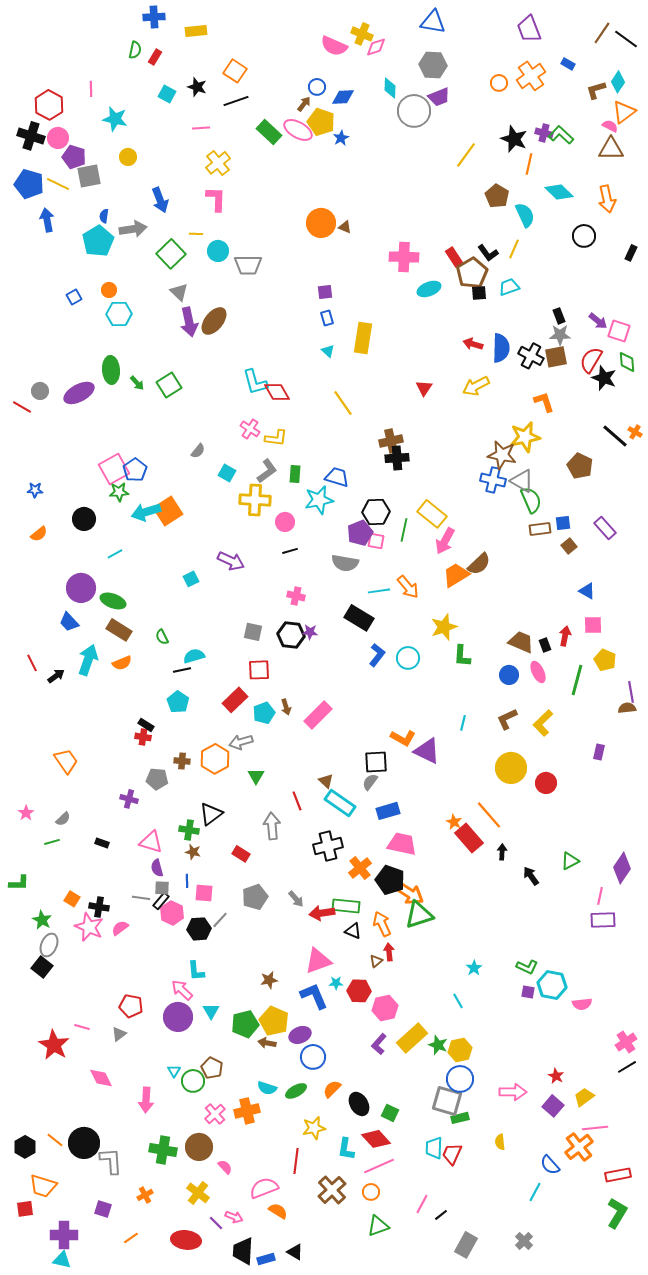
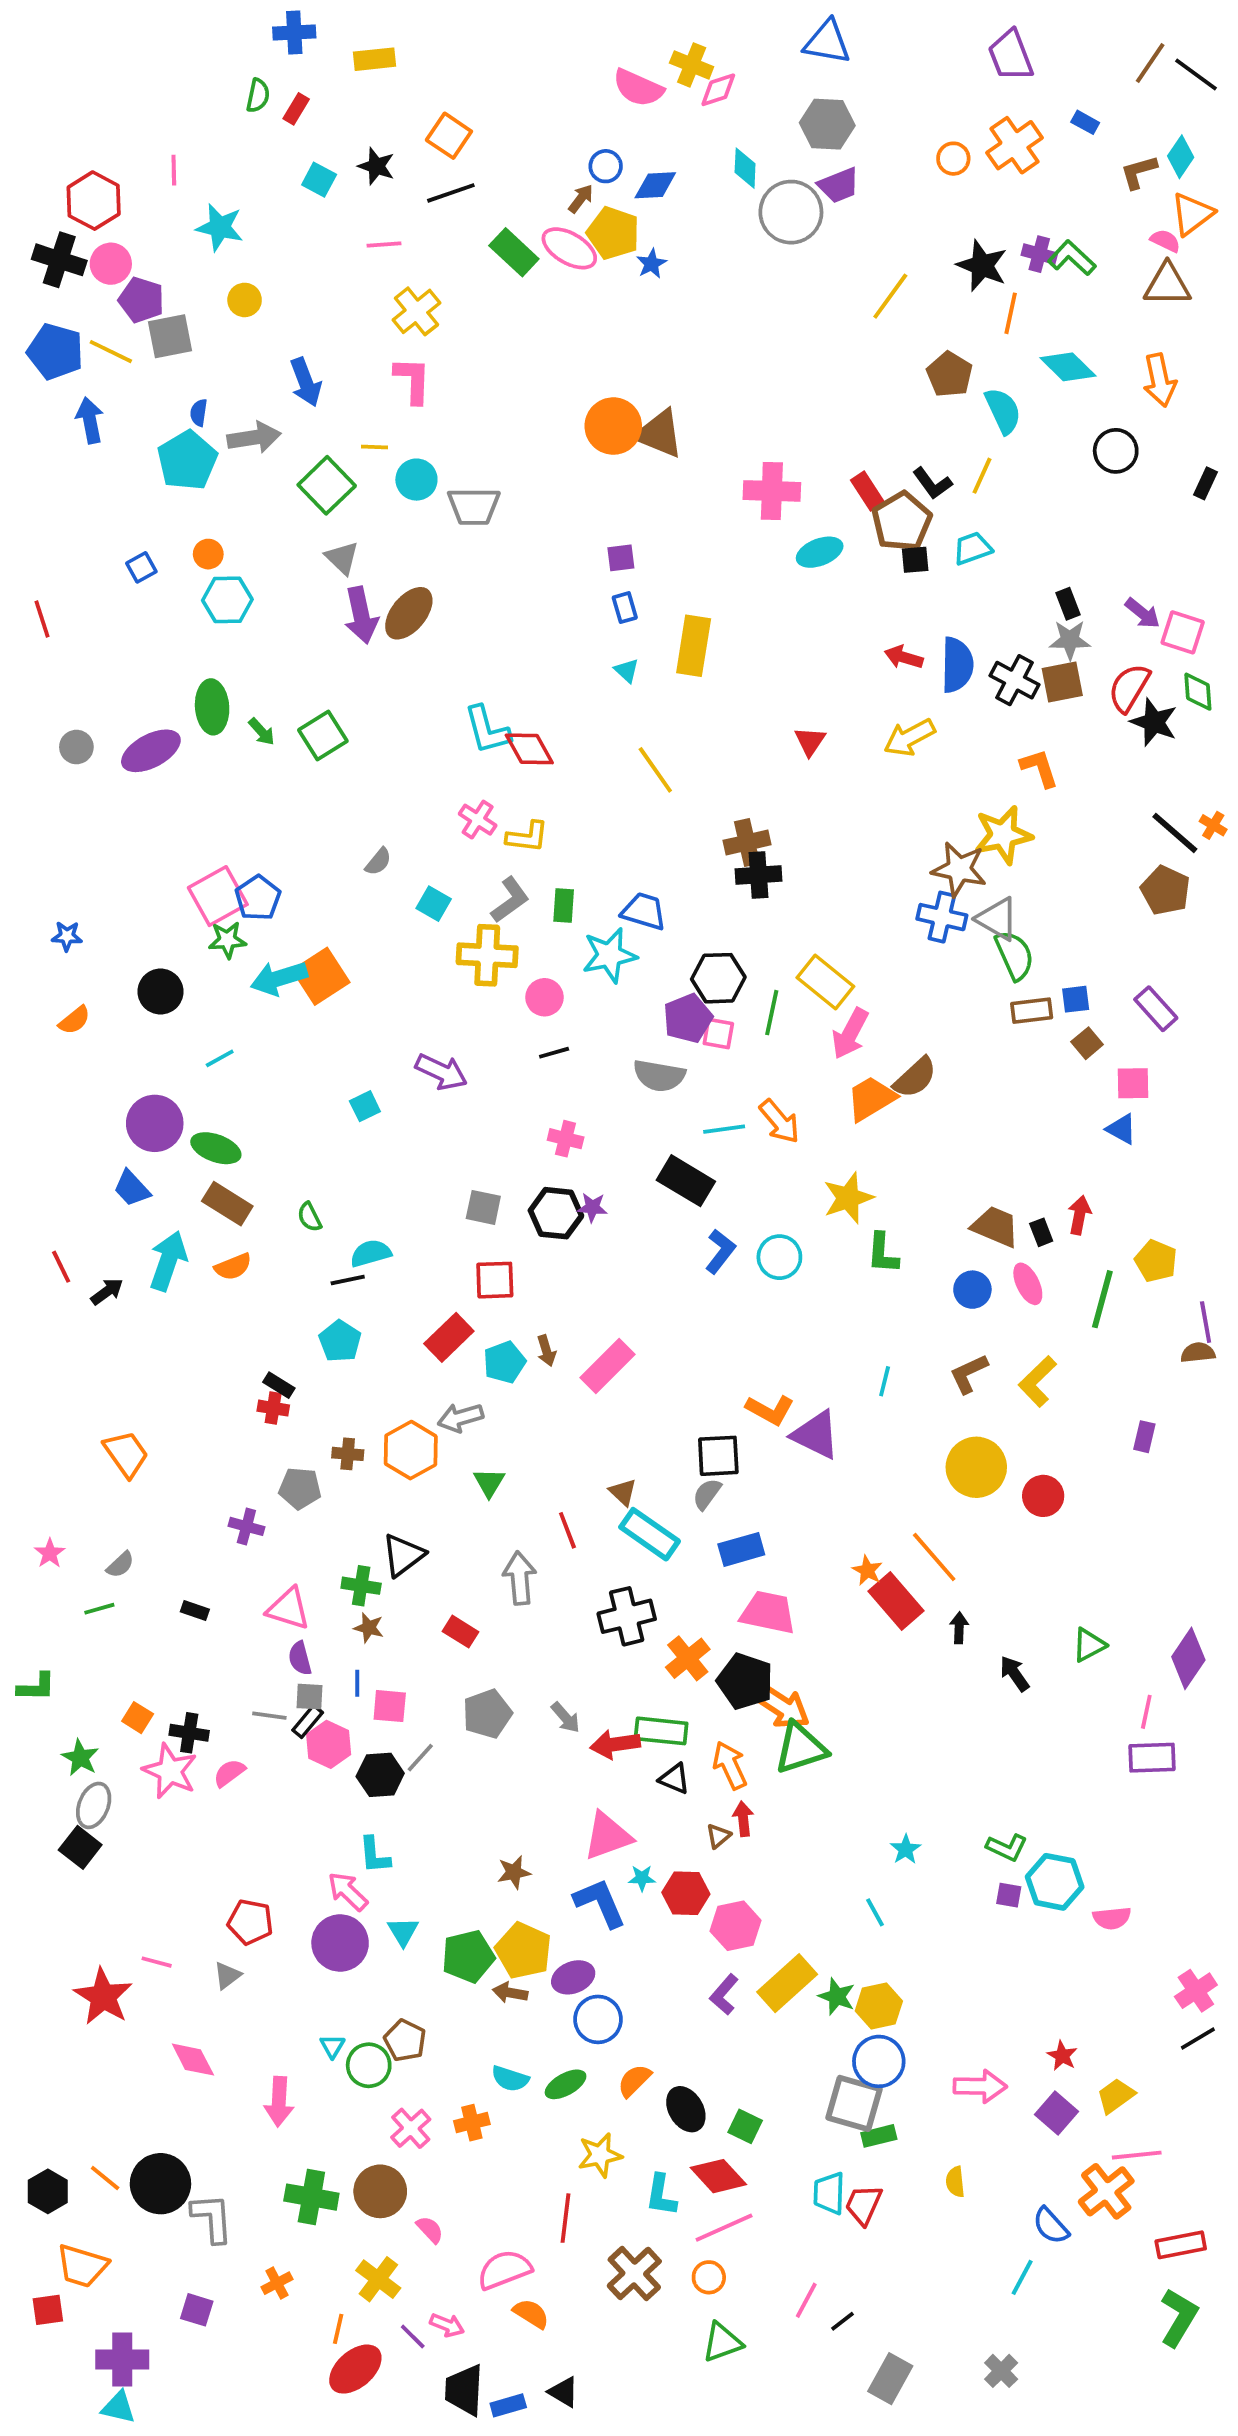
brown triangle: (345, 227) -> (659, 434), size x2.0
red line: (22, 407) -> (42, 619), moved, turned 42
brown pentagon: (580, 466) -> (1165, 890), moved
pink square: (593, 625) -> (1133, 1083), moved
orange cross: (247, 1111) -> (472, 2123), size x0.7
orange line: (131, 1238) -> (338, 2329), moved, turned -42
red ellipse: (186, 1240) -> (355, 2369), turned -48

